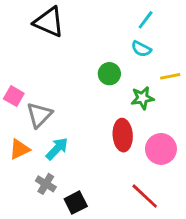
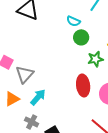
cyan semicircle: (141, 49) -> (73, 21), moved
green circle: (109, 74) -> (81, 37), moved

